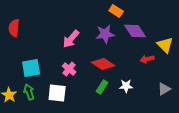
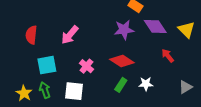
red semicircle: (14, 28) -> (31, 35), moved
pink arrow: (71, 39) -> (70, 35), moved
yellow triangle: (165, 45) -> (186, 30), moved
red arrow: (147, 59) -> (168, 56), turned 64

